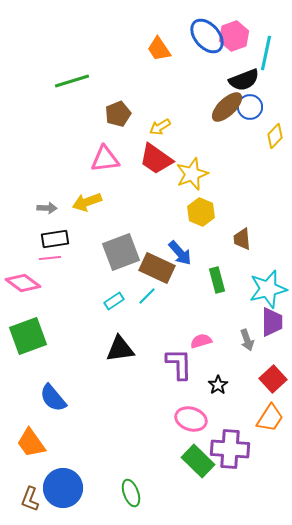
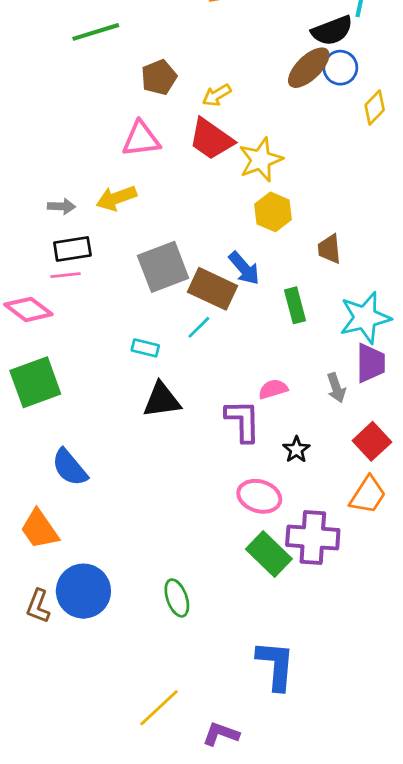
cyan rectangle: (114, 301) -> (145, 348), moved, turned 48

